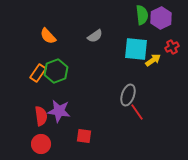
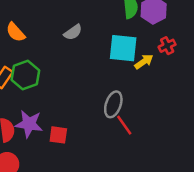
red square: (84, 136) -> (58, 135), moved

